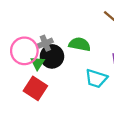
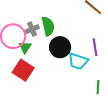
green semicircle: (80, 44) -> (48, 26), moved, turned 66
black circle: (52, 56) -> (60, 47), moved

